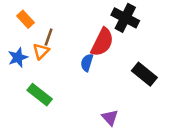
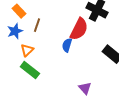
orange triangle: (41, 51) -> (27, 50), moved
blue star: (18, 58) -> (15, 31), moved

